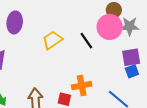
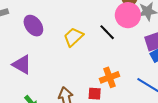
purple ellipse: (15, 22) -> (33, 26), turned -35

